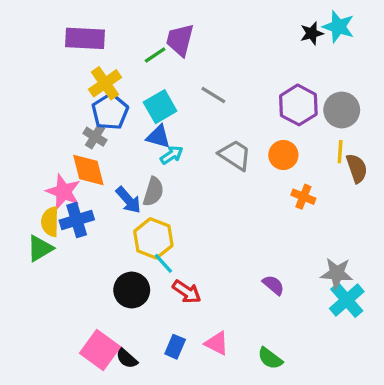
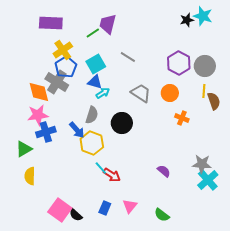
gray cross: (95, 137) -> (57, 82), size x1.6
orange diamond: (88, 170) -> (39, 92), moved
pink star: (63, 192) -> (38, 115), turned -30
blue arrow: (128, 200) -> (77, 130), moved
yellow semicircle: (50, 222) -> (30, 176), moved
cyan line: (163, 263) -> (101, 168), moved
black circle: (132, 290) -> (122, 123), moved
pink triangle: (217, 343) -> (130, 206), turned 42

